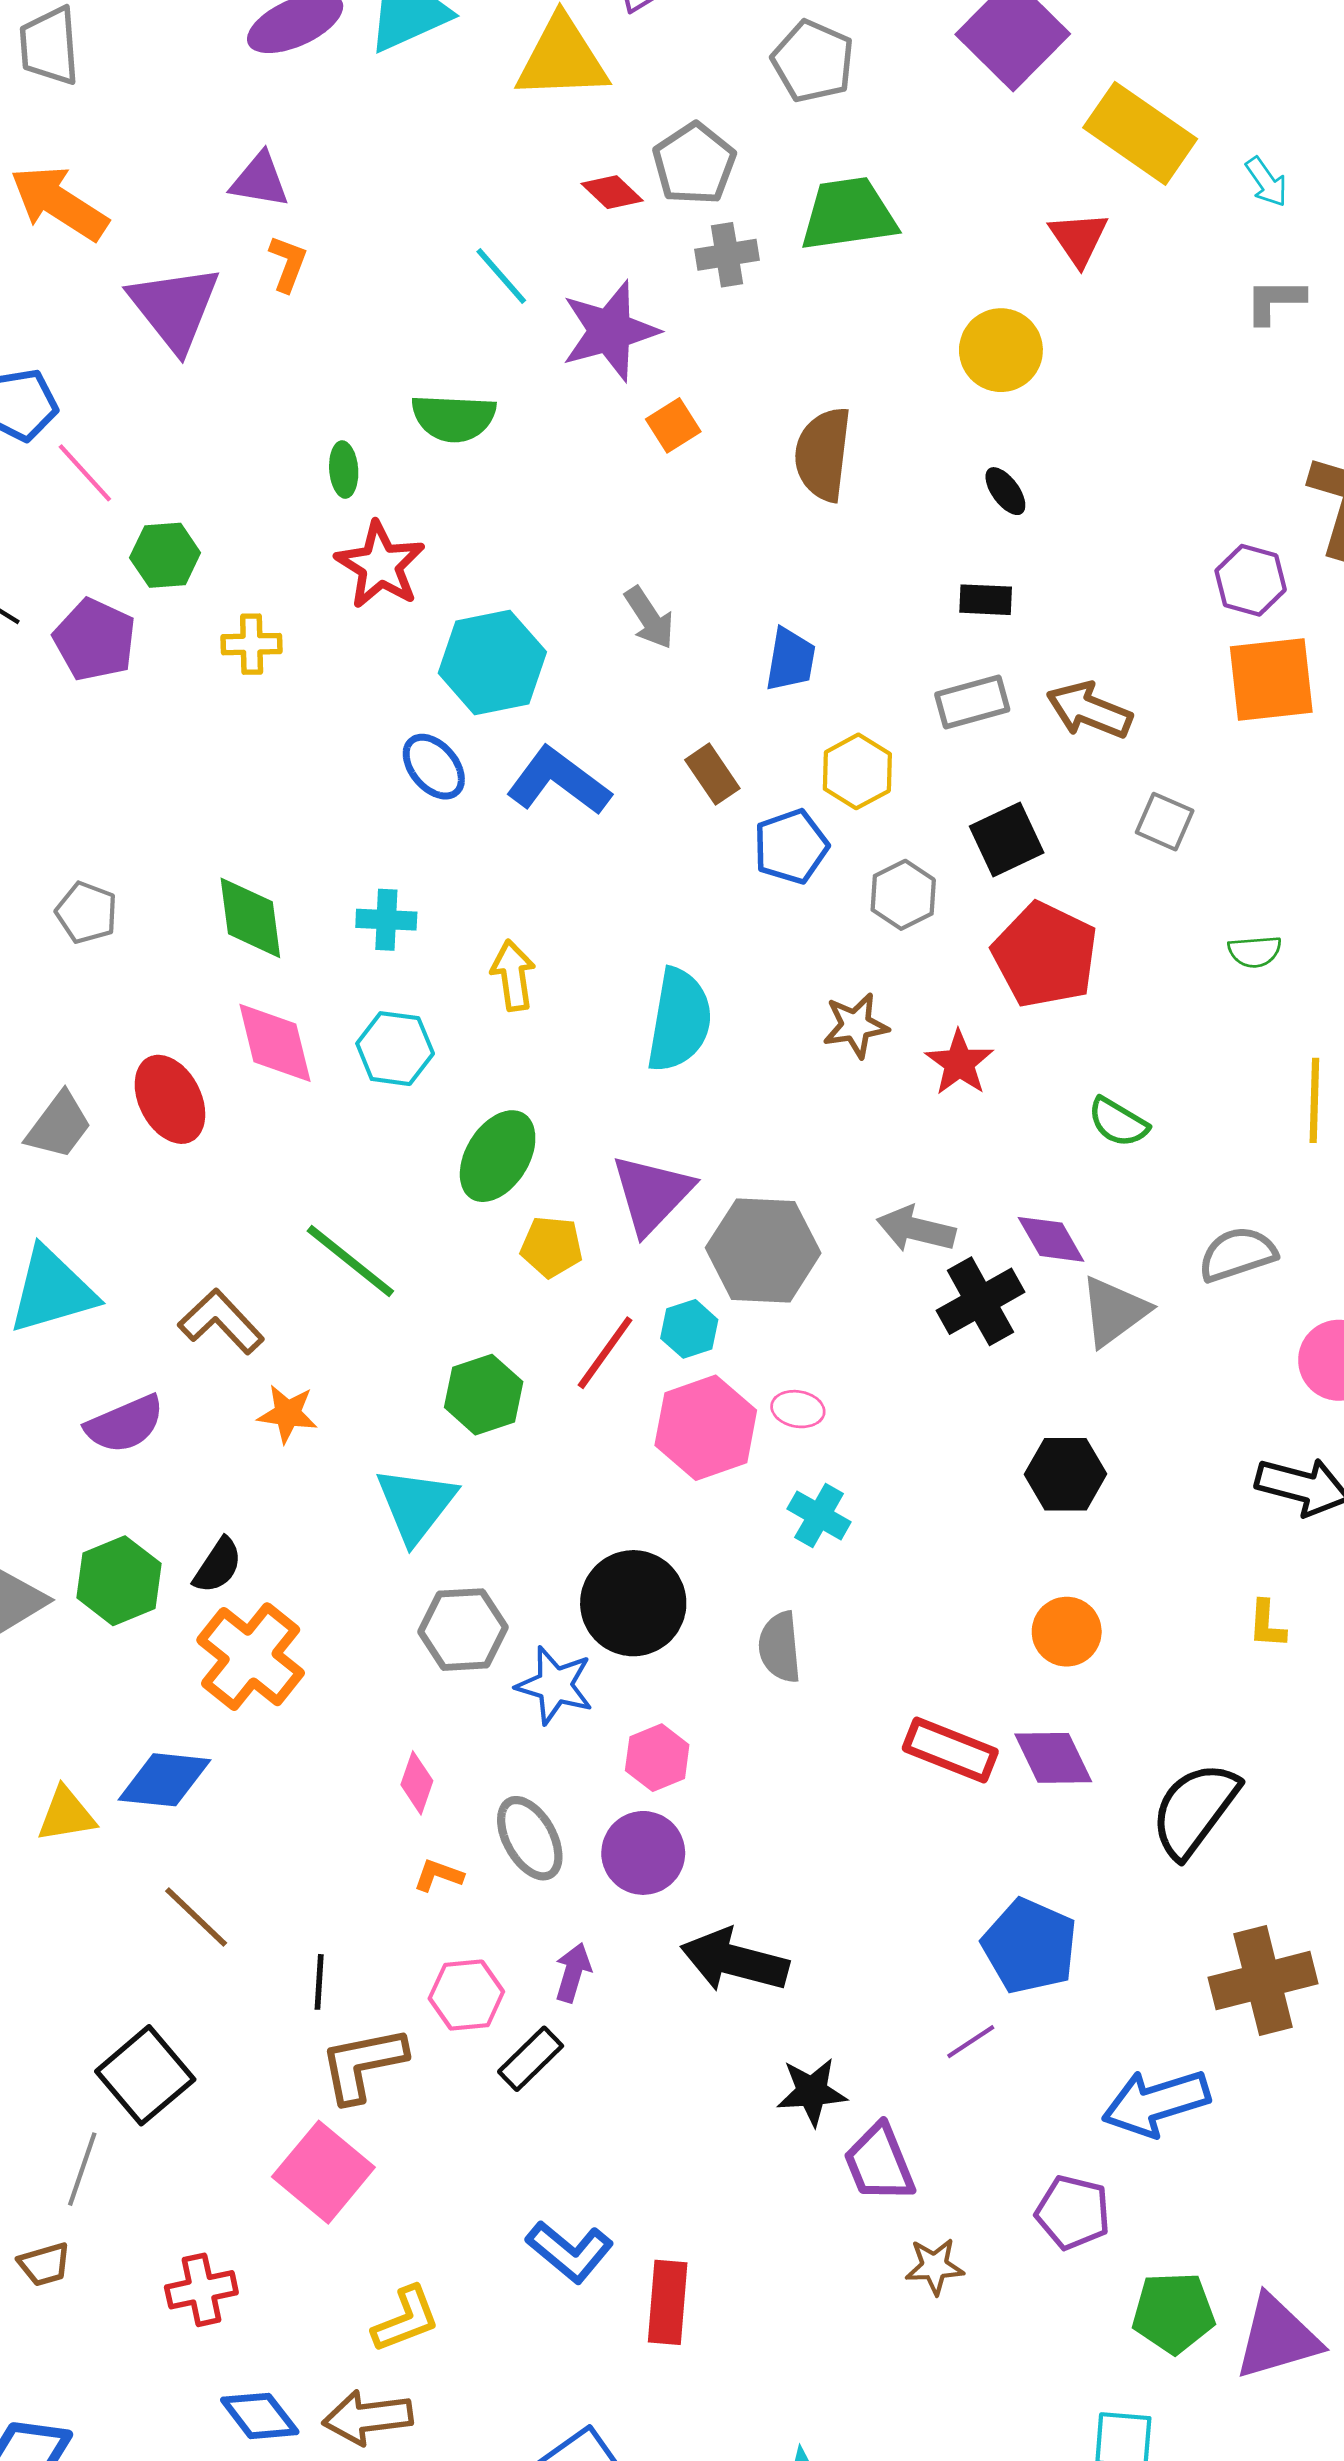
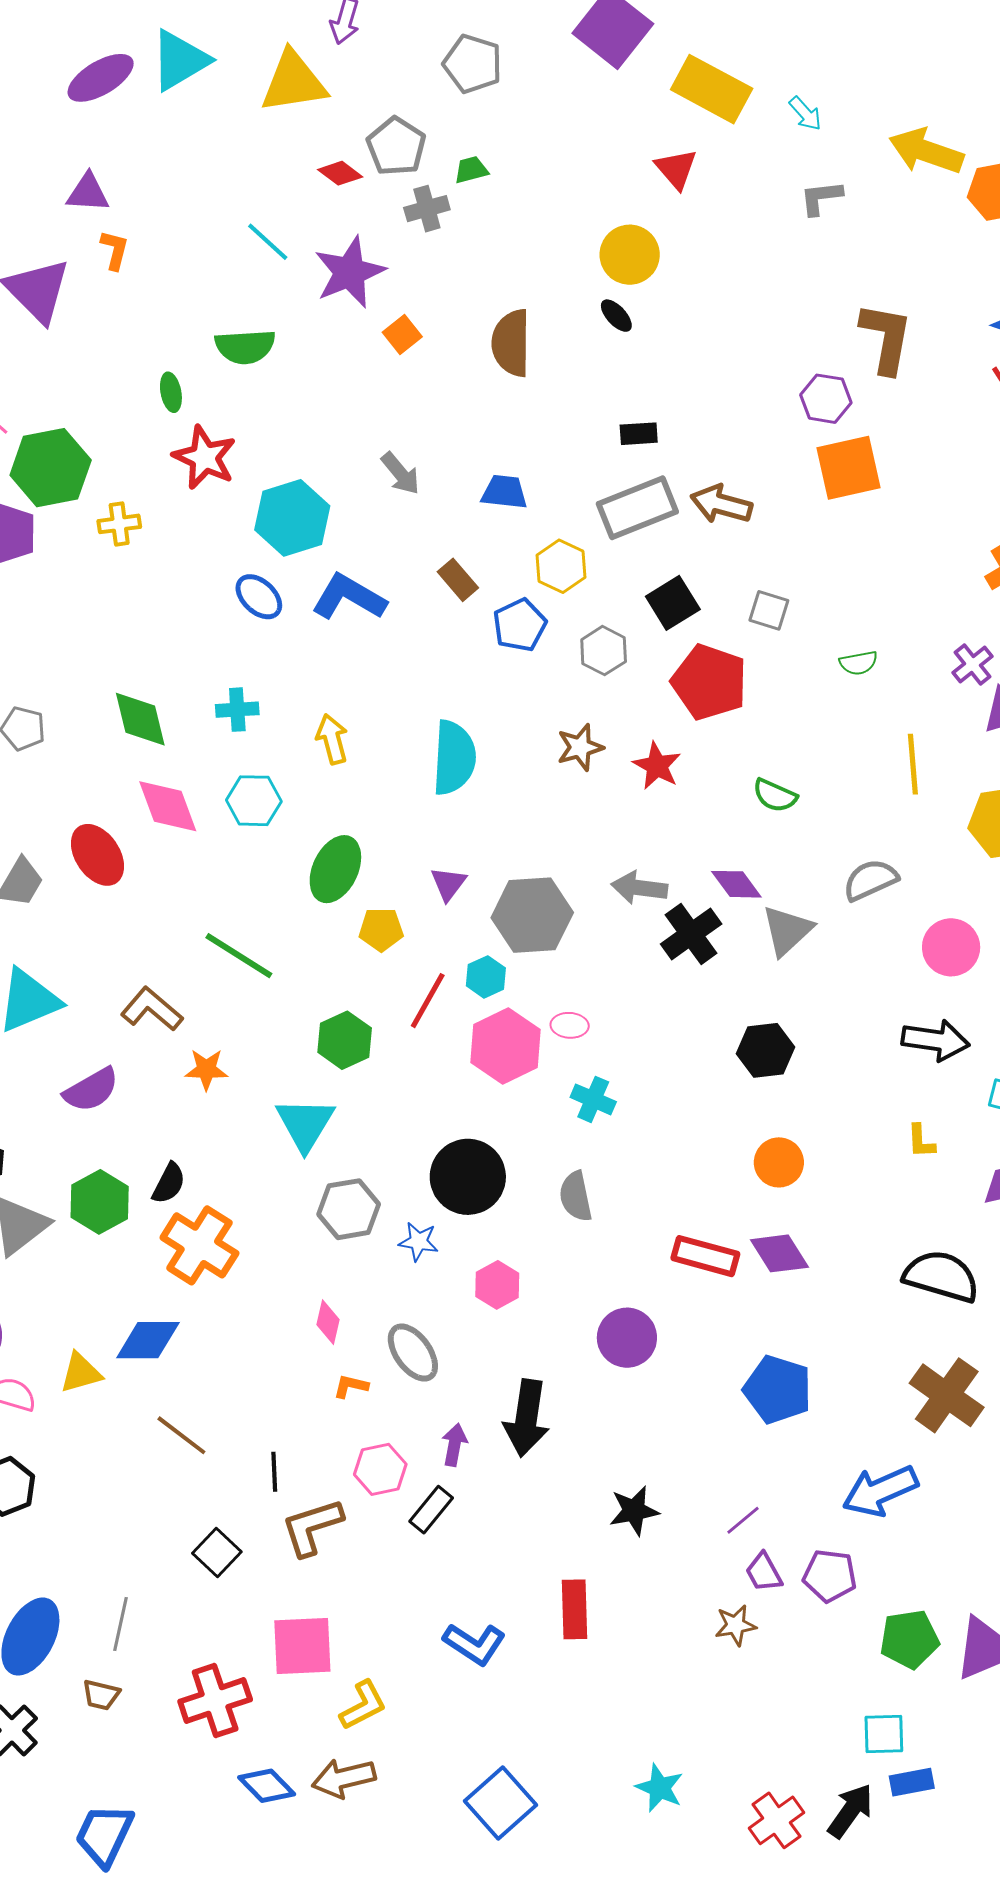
green trapezoid: (848, 214) -> (471, 170), moved, size x0.5
black ellipse: (1005, 491) -> (616, 316), moved
green hexagon: (165, 555) -> (51, 468), size x1.6
blue trapezoid: (790, 660) -> (504, 492), turned -87
gray rectangle: (972, 702) -> (637, 508), size x1.5
gray square: (1165, 822) -> (769, 610), moved
purple triangle: (652, 1194) -> (448, 884), size x0.6
blue star: (555, 1685) -> (418, 1242), size x0.7
black semicircle: (1195, 1810) -> (941, 1276), moved, turned 76
purple circle: (643, 1853) -> (627, 1338), moved
black arrow: (734, 1961) -> (527, 1418), moved, turned -90
brown cross: (1263, 1981) -> (947, 1395), turned -34
purple line: (971, 2042) -> (743, 1520), moved
black square: (145, 2075) -> (217, 1553), moved, size x0.7
purple trapezoid: (879, 2163) -> (764, 1572), moved, size x0.7
pink square: (323, 2172) -> (302, 1646), moved, turned -36
brown trapezoid: (44, 2264) -> (101, 1695), turned 36
red cross: (201, 2290) -> (215, 1700), size x1.4
red rectangle: (668, 2302) -> (575, 1609), moved

